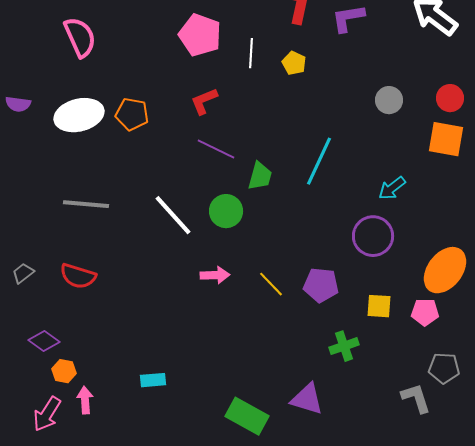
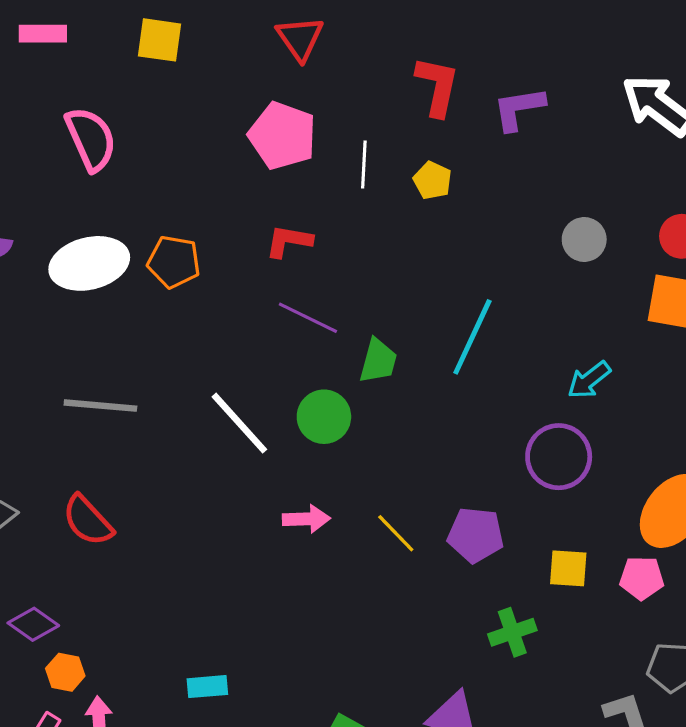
red L-shape: (204, 101) -> (289, 241), turned 32
red semicircle: (78, 276) -> (88, 520), turned 30

